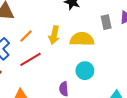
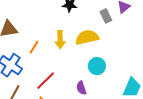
red line: (30, 59) -> (46, 81), moved

